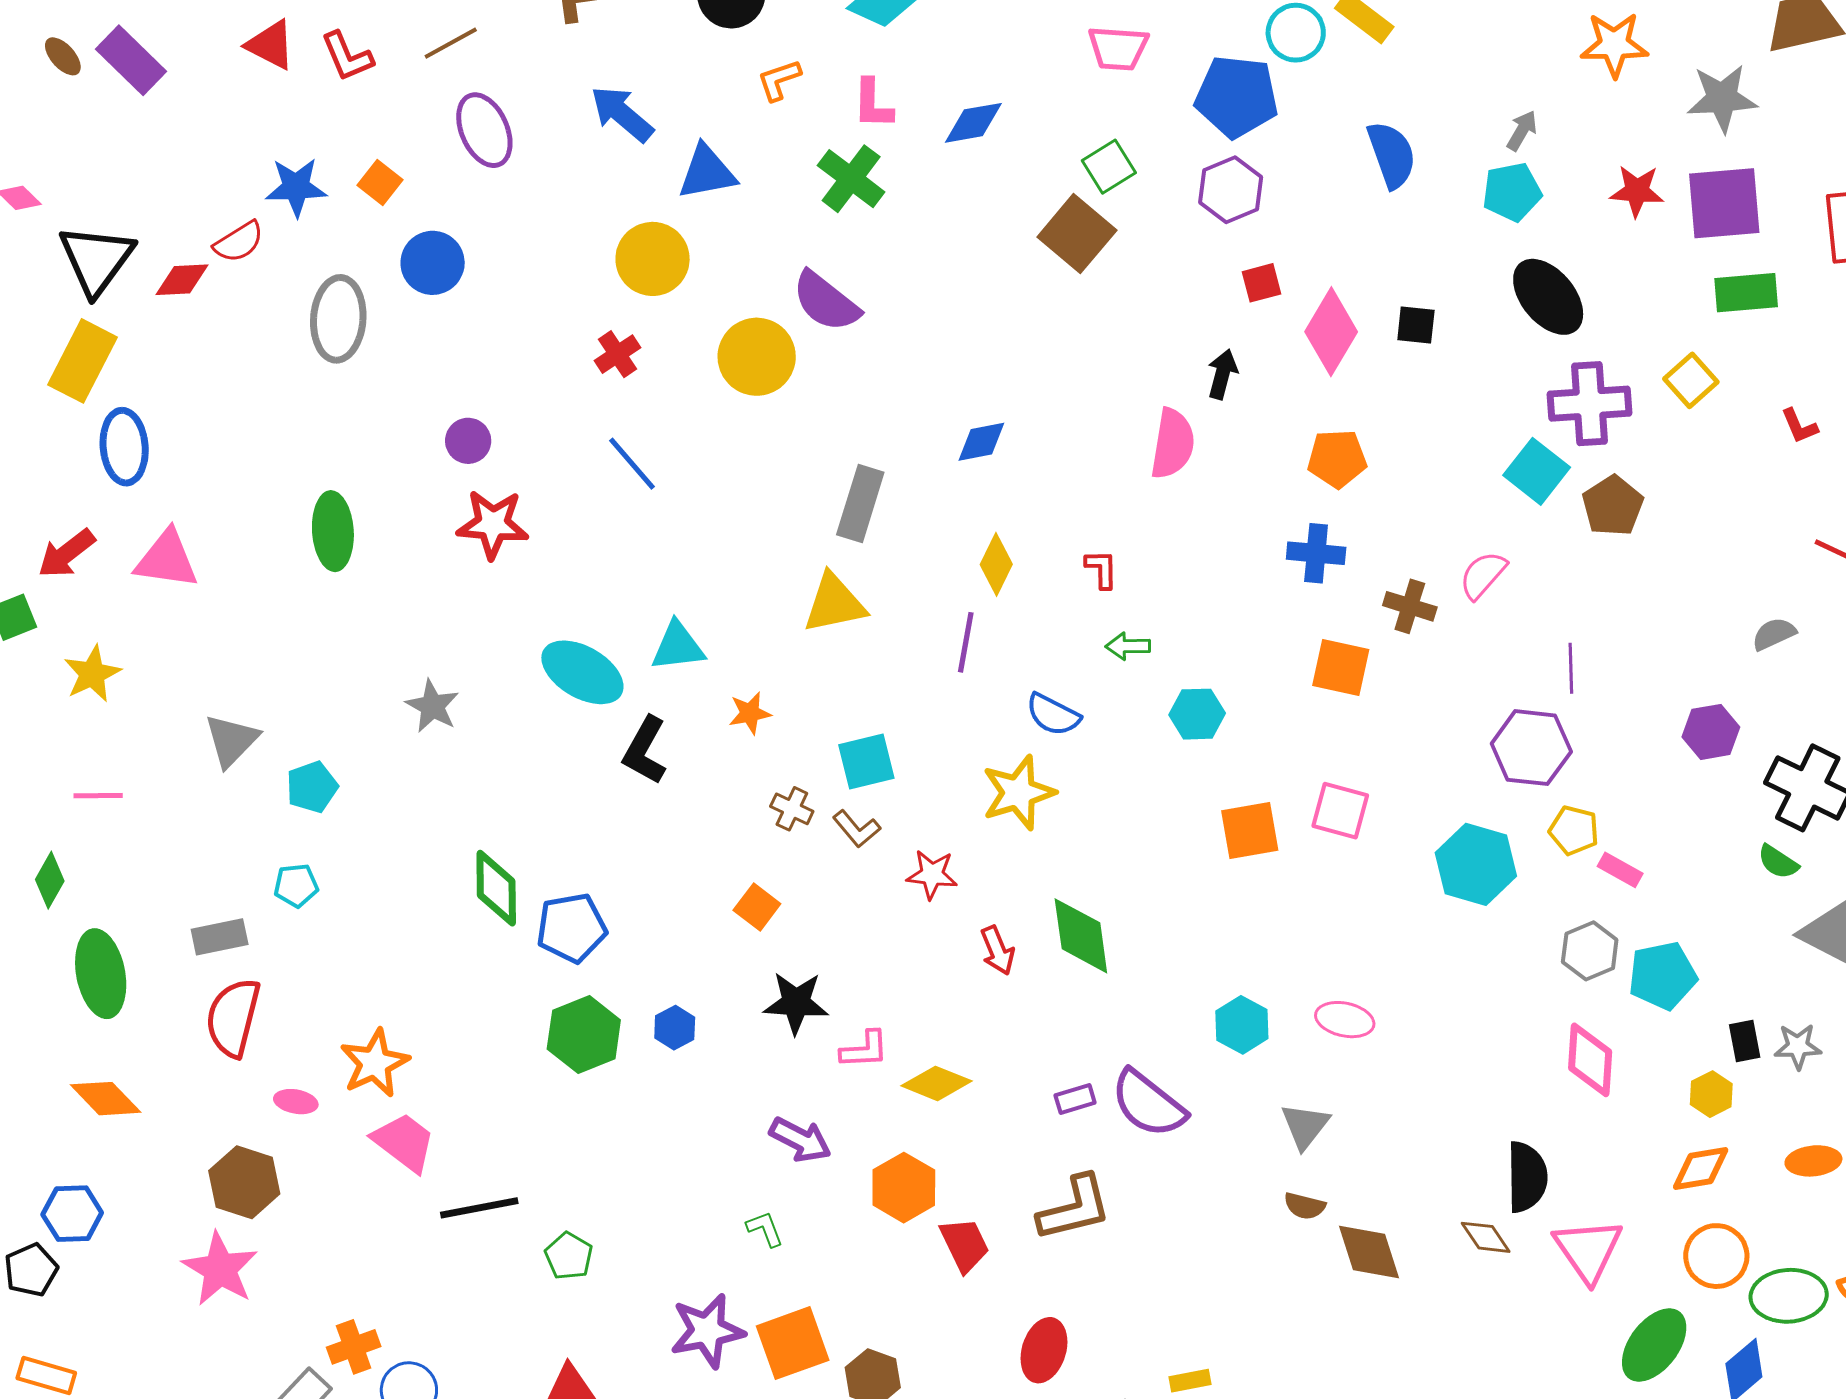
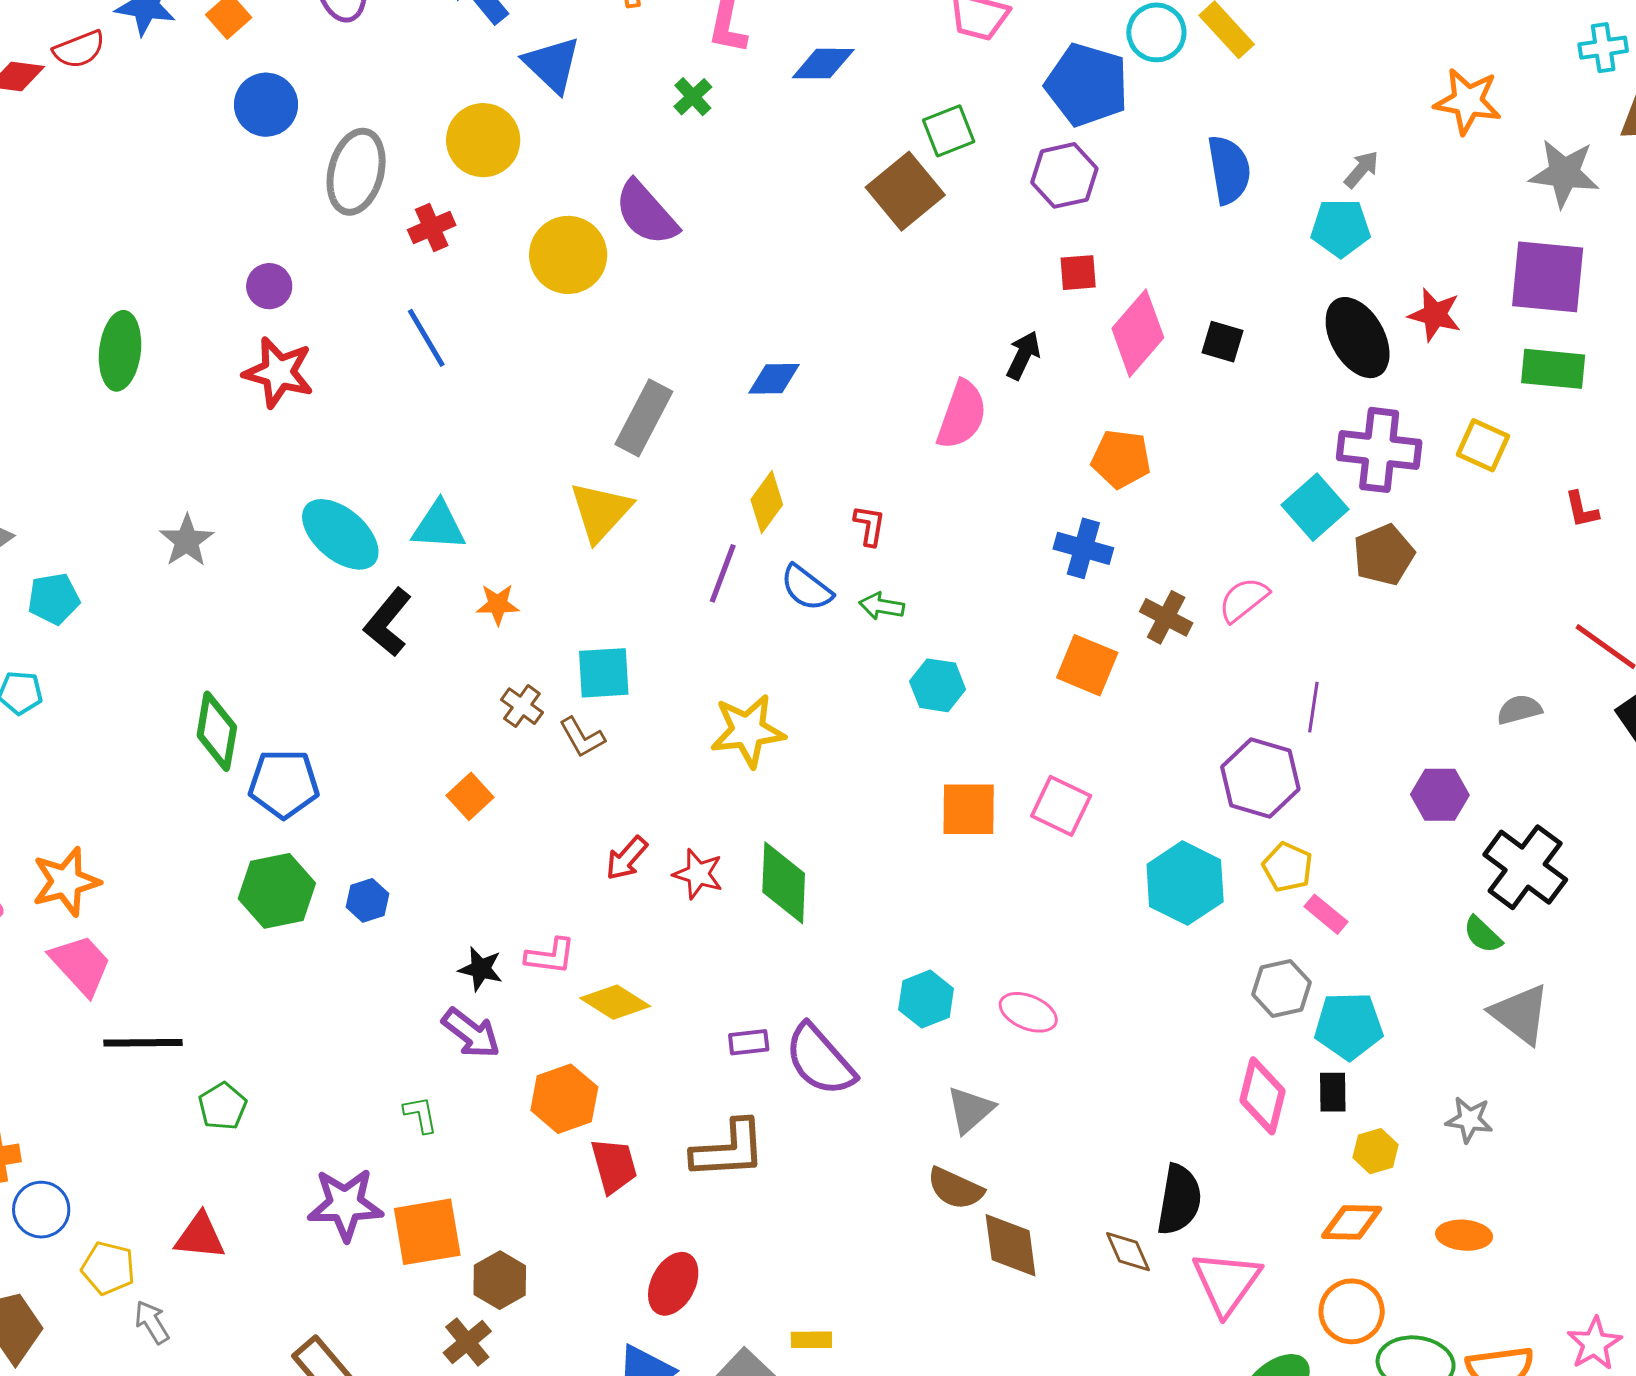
blue triangle: (707, 172) -> (552, 64), turned 44
green cross: (851, 179) -> (693, 97), size x0.6
red star: (1637, 191) -> (1435, 315), moved
gray ellipse: (338, 319) -> (356, 172), moved
yellow square: (1691, 380) -> (1483, 445), turned -34
yellow triangle: (834, 603) -> (601, 512), turned -46
blue semicircle: (1053, 715) -> (807, 588), moved
red star: (932, 874) -> (698, 874), moved
red arrow: (997, 950) -> (627, 858), moved, turned 54
black star: (796, 1003) -> (481, 969), moved, size x0.7
black rectangle: (1745, 1041) -> (1333, 1092), moved
brown semicircle: (1305, 1206) -> (955, 1188), size x1.4

